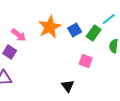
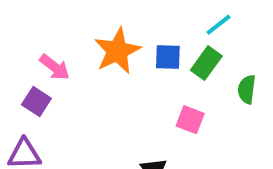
cyan line: (109, 19) -> (218, 25), moved
blue square: (75, 30) -> (168, 57), turned 32

